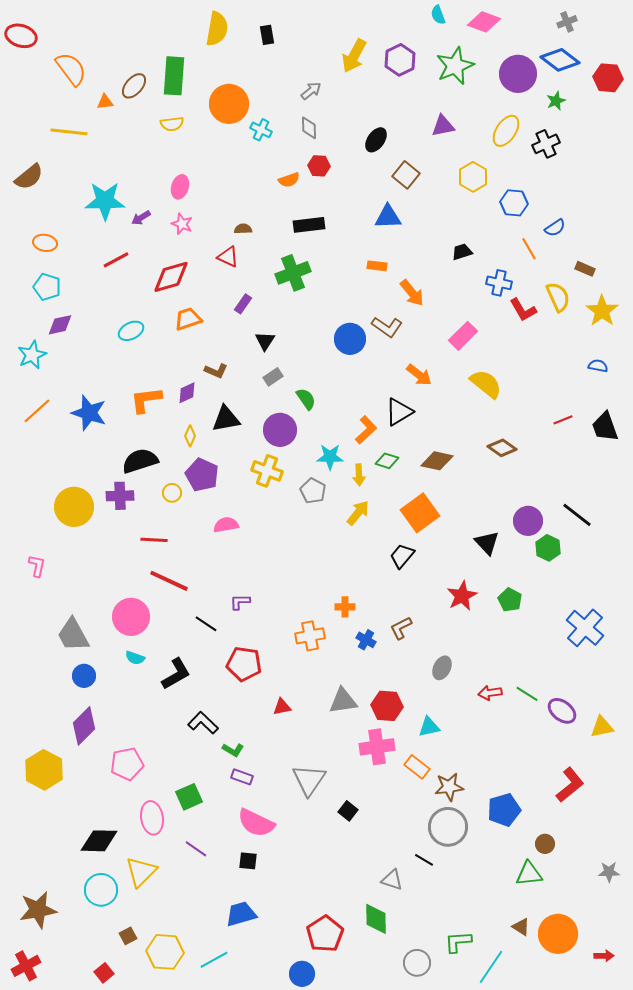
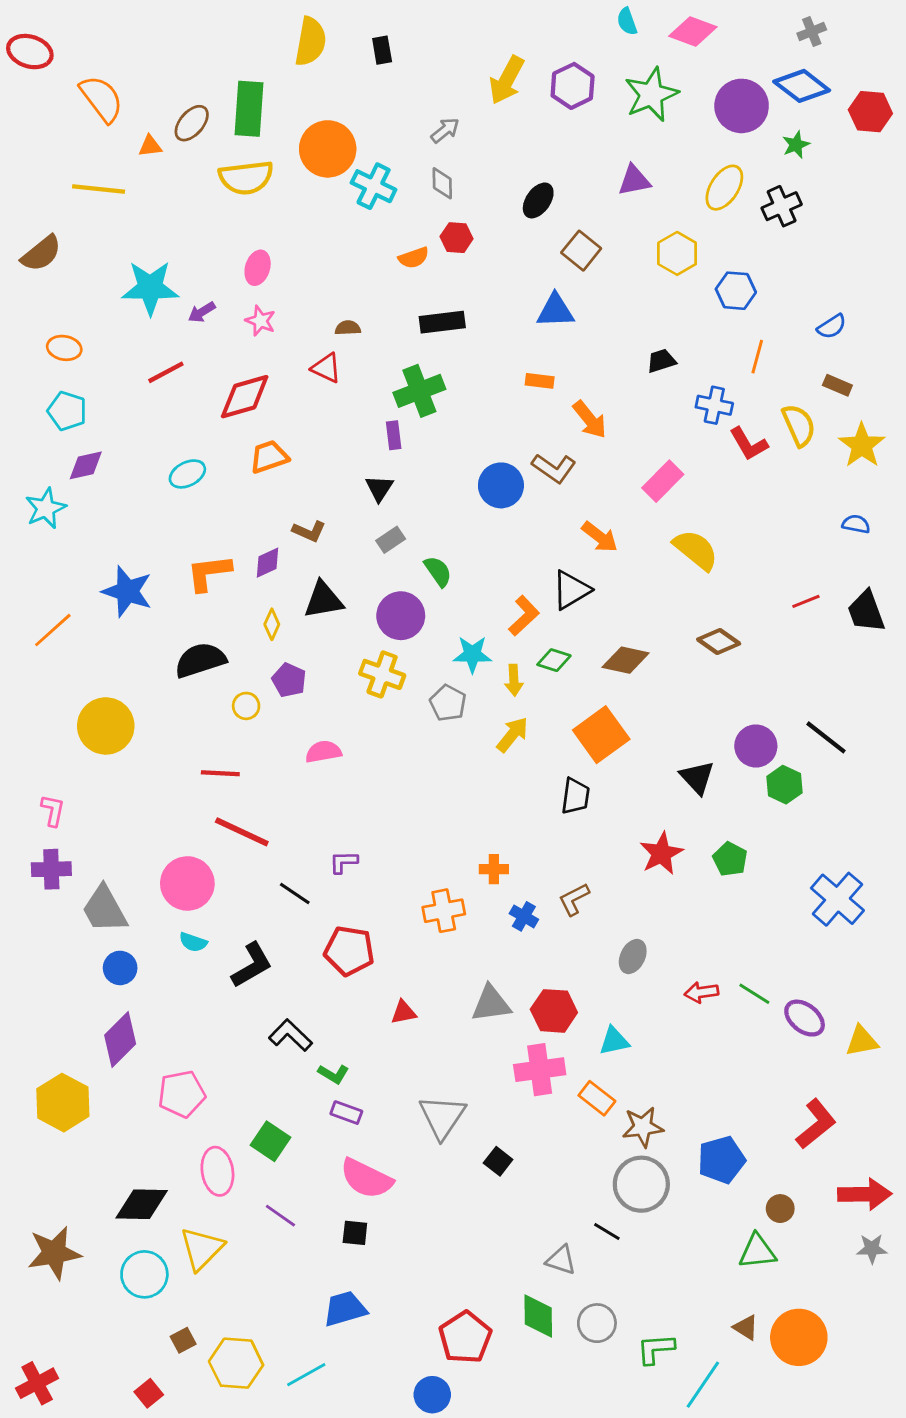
yellow semicircle: (172, 124) -> (246, 178), size x1.6
cyan cross: (261, 130) -> (374, 186), size x1.4
blue semicircle: (555, 228) -> (832, 326), moved
orange line: (529, 249) -> (757, 357), turned 45
purple rectangle: (243, 304) -> (394, 435), moved, turned -42
orange line: (37, 411) -> (53, 630), moved
purple pentagon: (202, 475) -> (289, 680), size x0.7
purple cross: (120, 496) -> (51, 869), moved
black trapezoid: (402, 556) -> (575, 796), turned 148
green square: (189, 797) -> (270, 1141), turned -32
brown star: (38, 910) -> (54, 1253), moved
red arrow: (604, 956) -> (865, 1194), moved, size x1.8
gray circle: (417, 963) -> (597, 1323), moved

